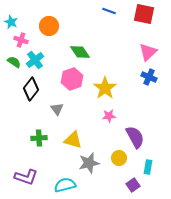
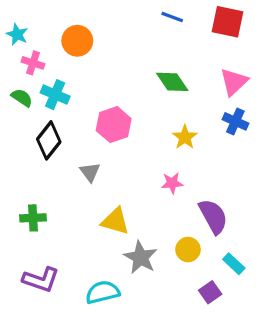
green diamond: (80, 52) -> (172, 82), moved
cyan cross: (35, 60) -> (55, 95), turned -30
yellow star: (105, 88) -> (185, 137), moved, size x0.7
green cross: (39, 138) -> (33, 218), moved
gray star: (89, 163) -> (141, 257), turned -30
cyan rectangle: (148, 167) -> (234, 264), turned -56

